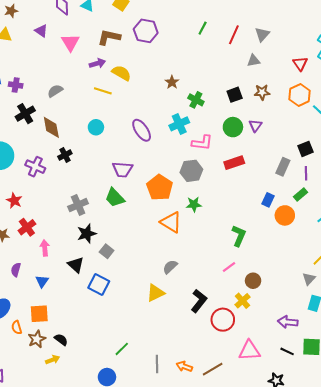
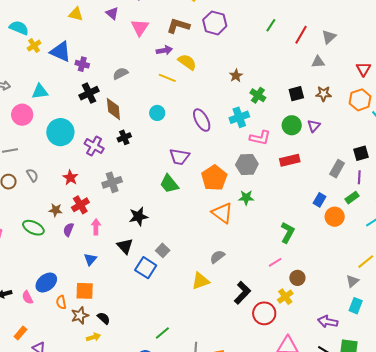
gray cross: (78, 205) -> (112, 182), moved
gray square: (107, 251) -> (163, 250), moved
purple semicircle: (16, 270) -> (68, 230), moved

